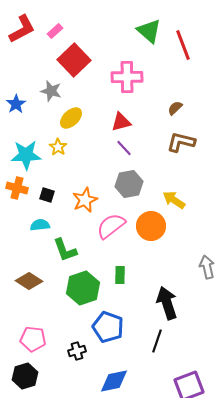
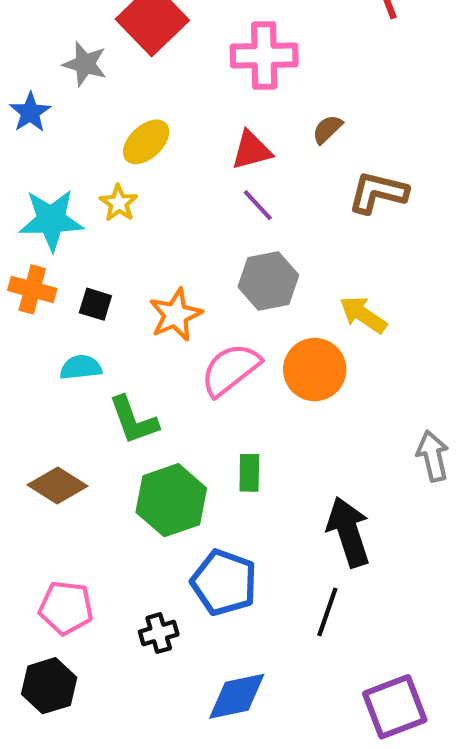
gray star: (51, 91) -> (85, 64), moved
brown semicircle: (175, 108) -> (327, 129), moved

